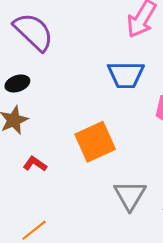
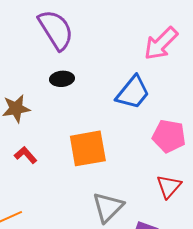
blue trapezoid: (126, 75) -> (133, 92), turned -66
black ellipse: (17, 83) -> (62, 79), moved

